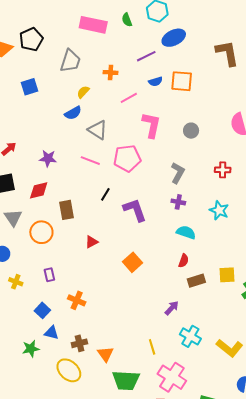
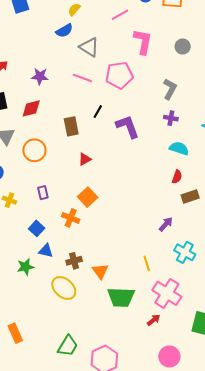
brown rectangle: (67, 210) -> (71, 126), moved
orange square: (132, 262) -> (88, 197), moved

